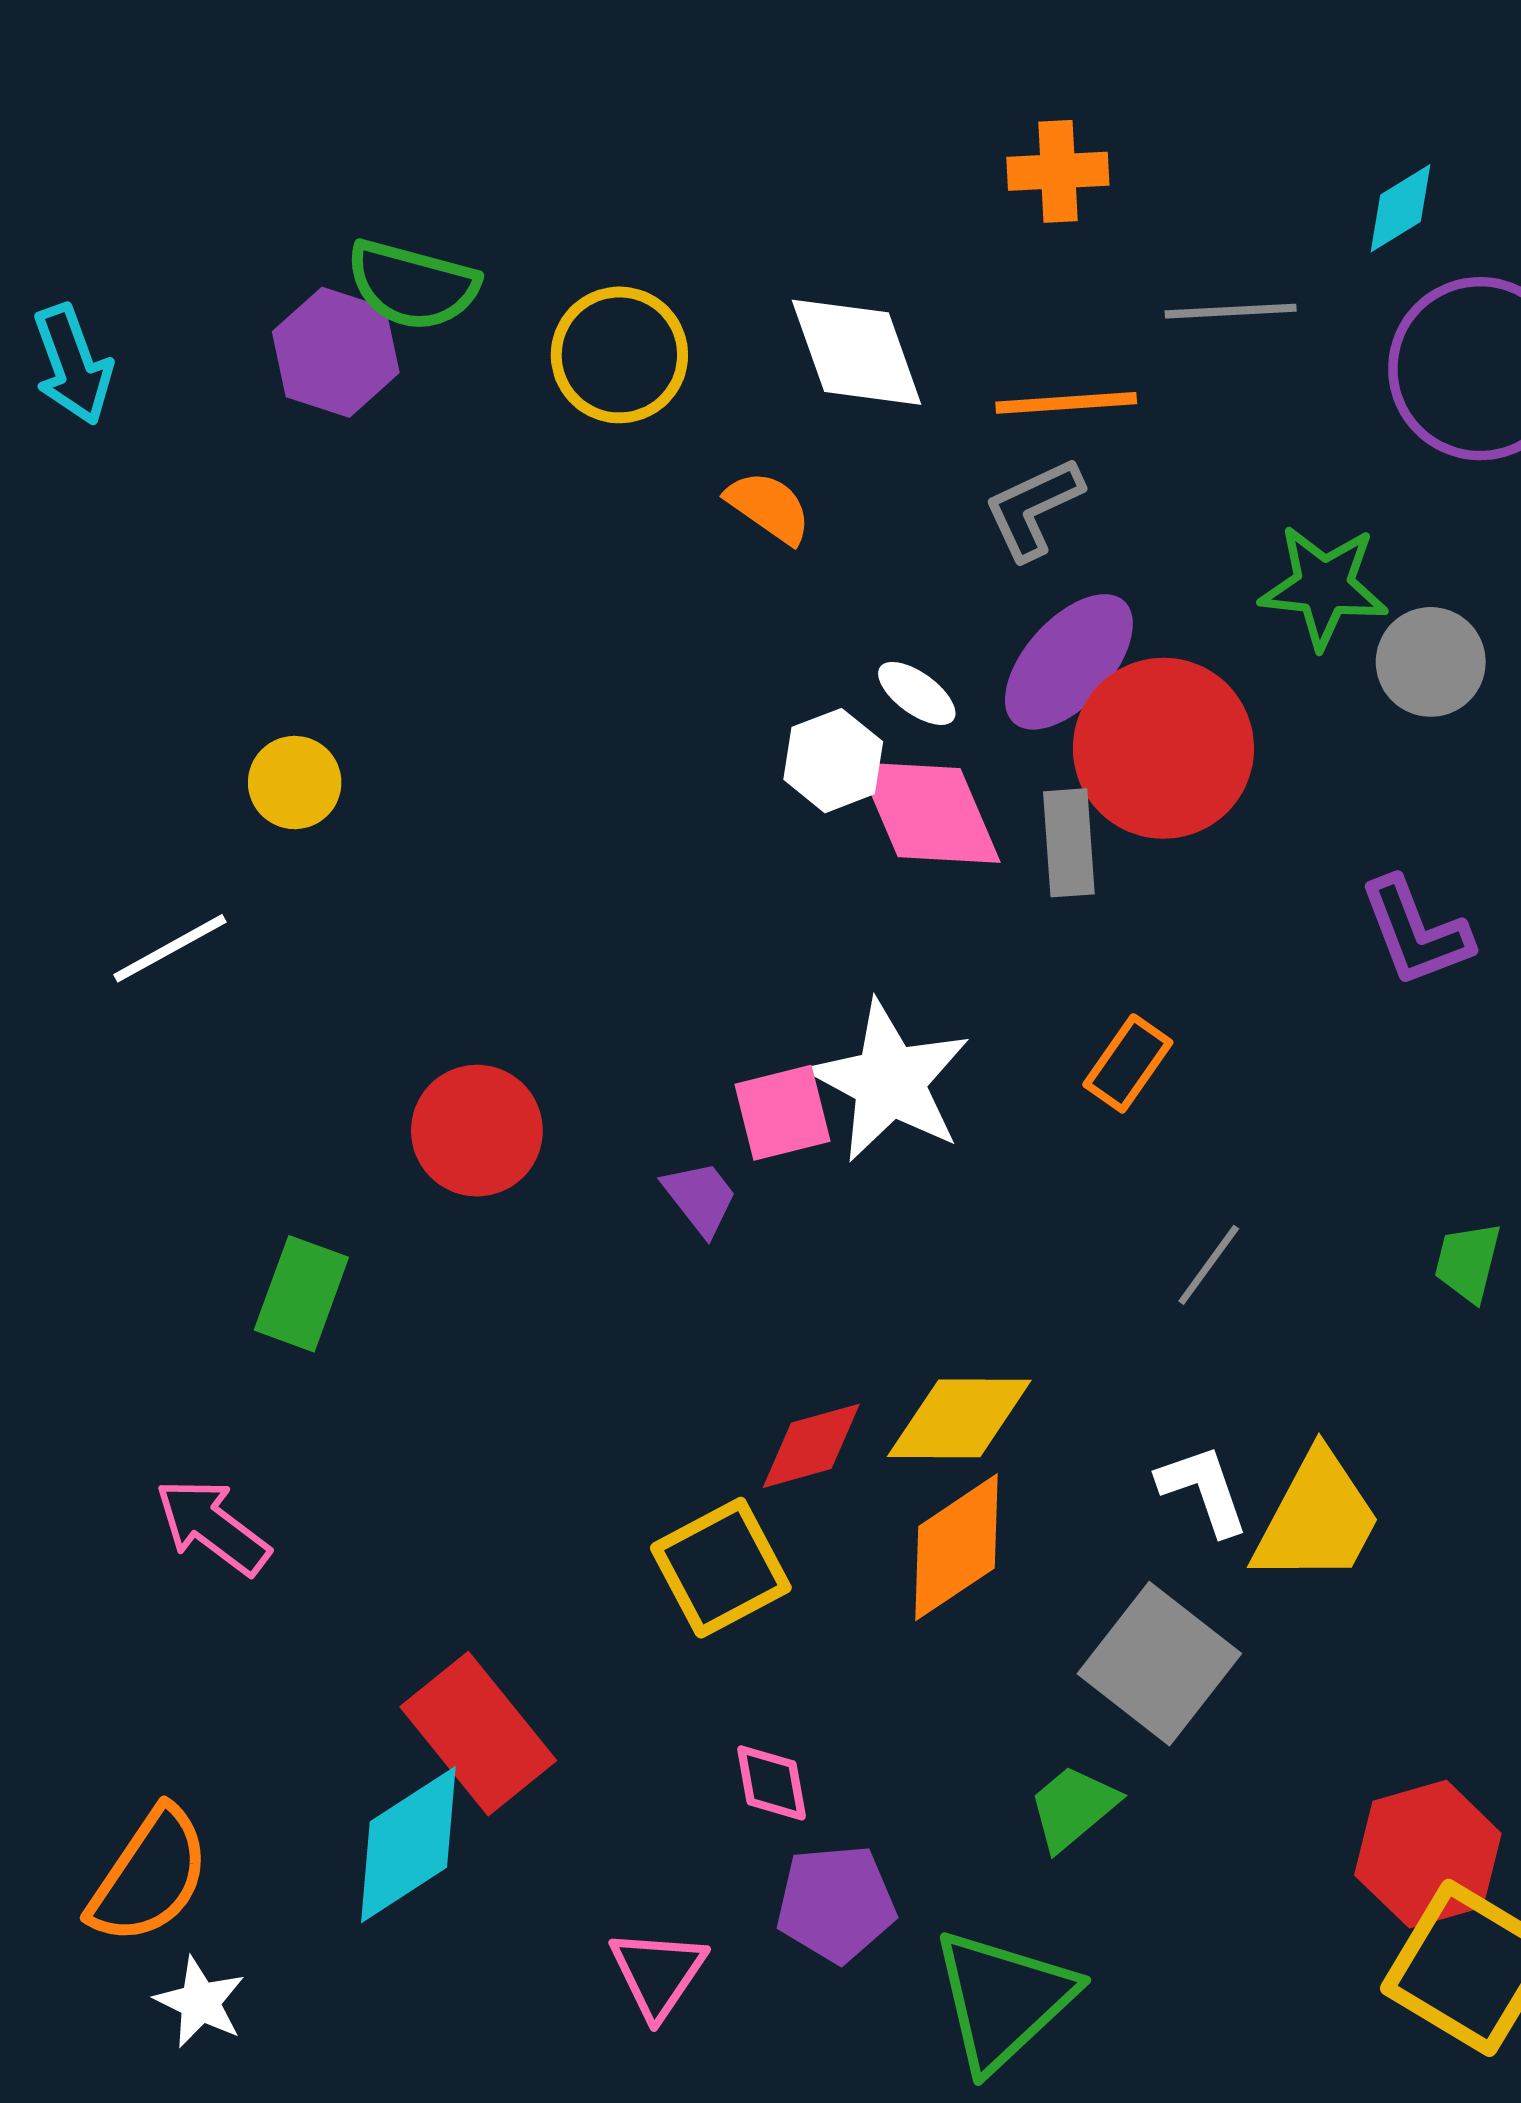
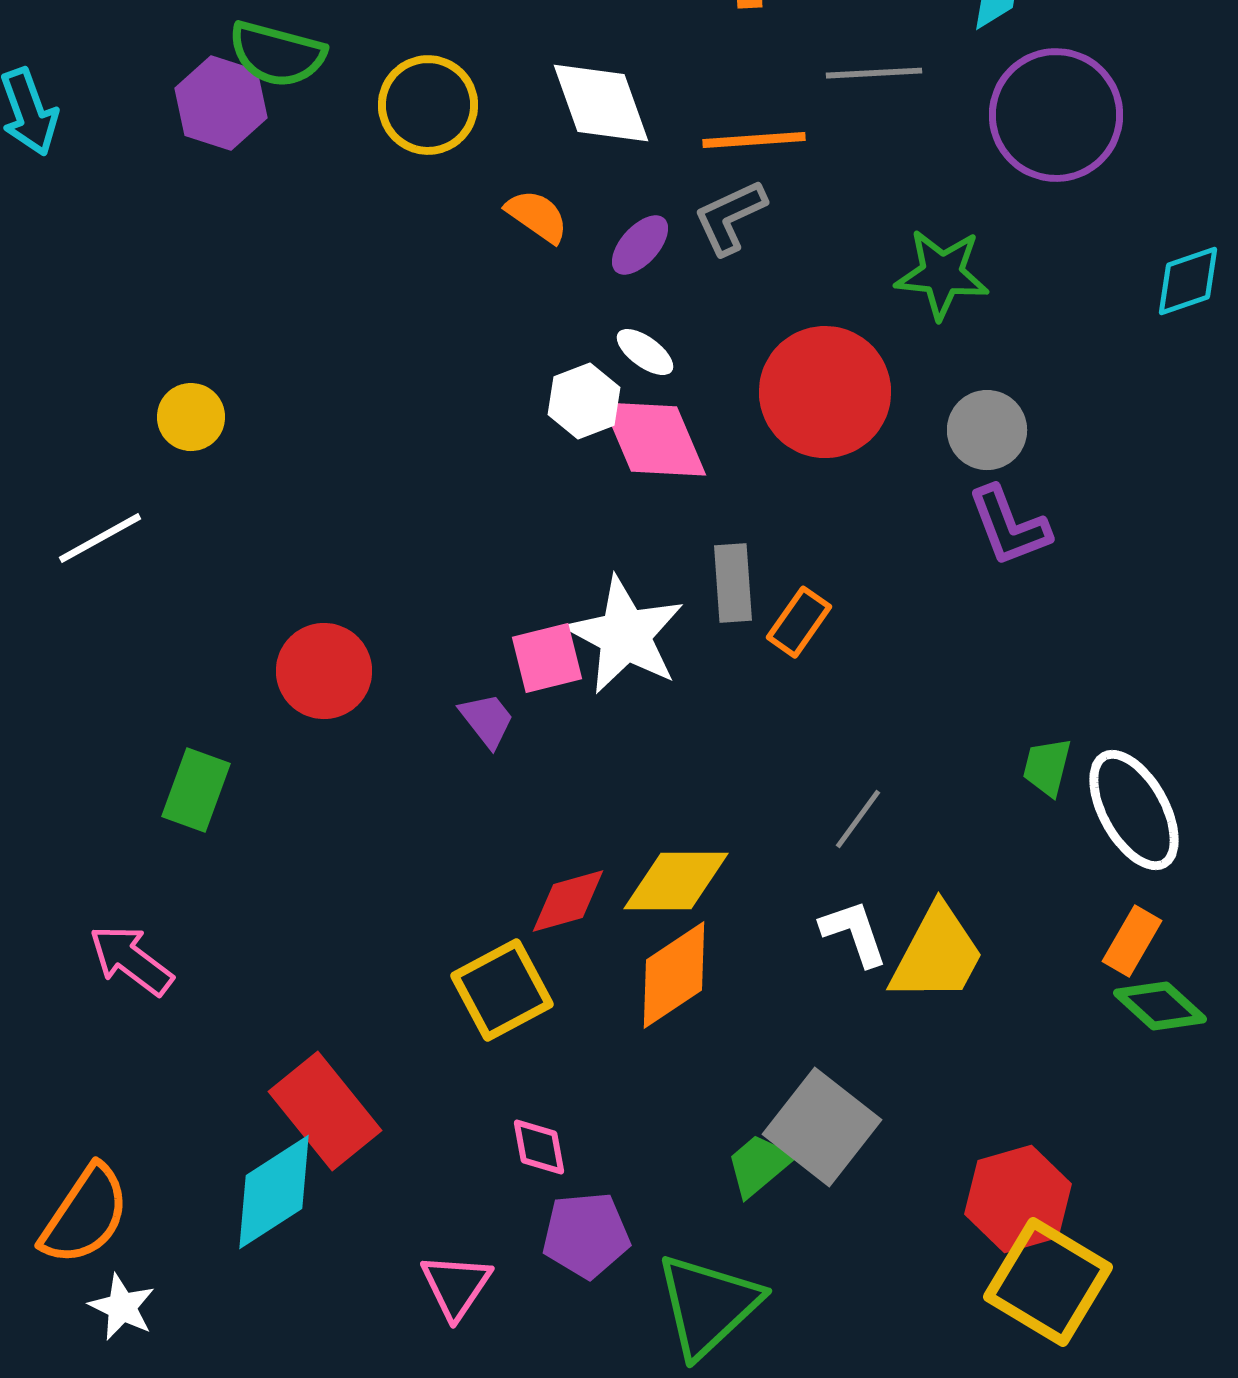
purple ellipse: (1069, 662) -> (640, 245), moved, size x0.6
gray circle: (1431, 662) -> (987, 430), moved
gray rectangle: (1069, 843) -> (733, 583), moved
gray line: (1209, 1265) -> (858, 819), moved
gray square: (1159, 1664) -> (822, 1127), moved

